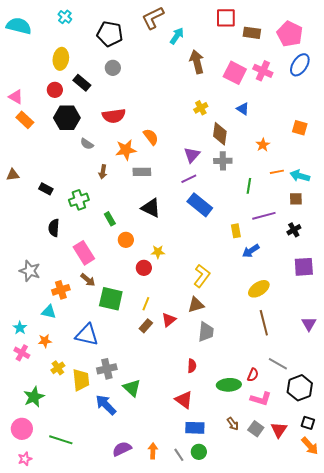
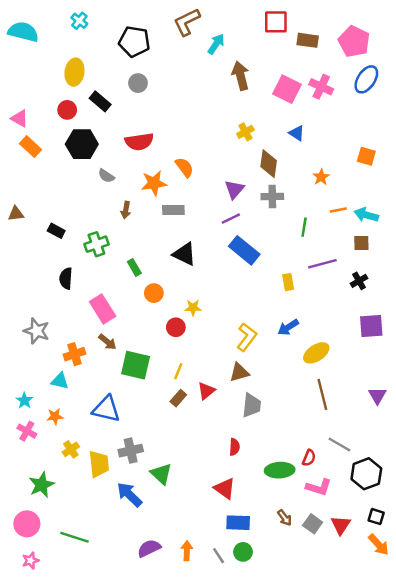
blue arrow: (251, 251) -> (288, 327), moved

